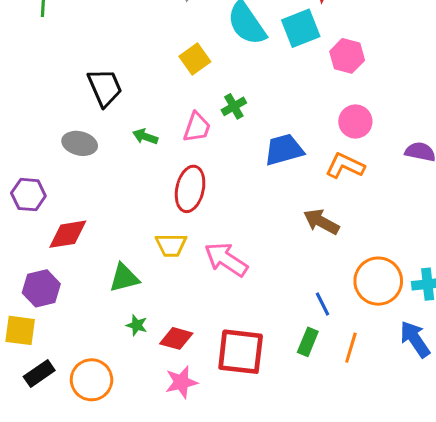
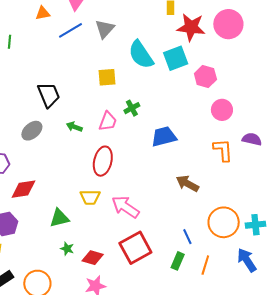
yellow square: (195, 59) -> (107, 77), turned 30
pink circle: (355, 122) -> (222, 110), moved
gray ellipse: (80, 143) -> (32, 131), turned -55
orange L-shape: (345, 166) -> (223, 150), moved, turned 60
red square: (241, 352) -> (135, 248), moved, turned -36

